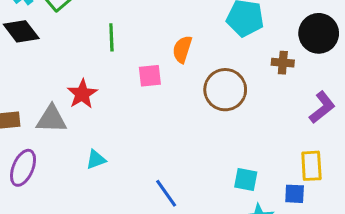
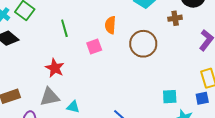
gray triangle: (51, 119) -> (50, 97), moved
cyan triangle: (96, 160) -> (73, 107), turned 48

